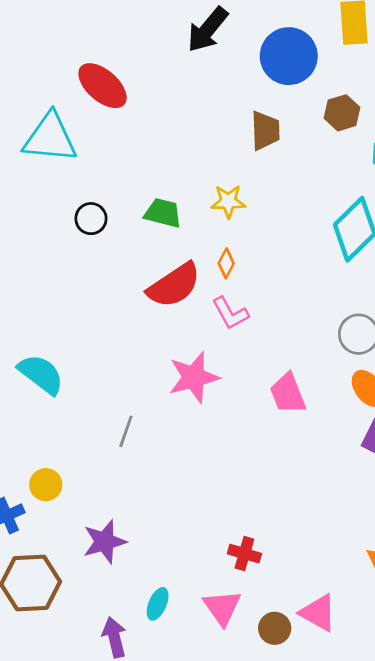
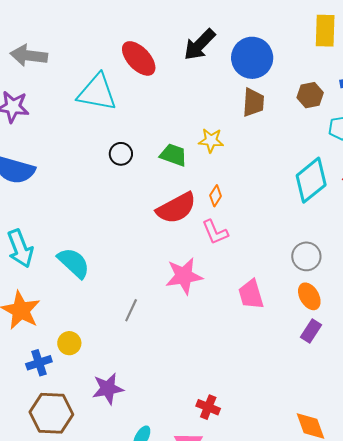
black arrow: (208, 30) -> (200, 45), moved
blue circle: (289, 56) -> (252, 58), moved
yellow star: (228, 201) -> (211, 140), moved

